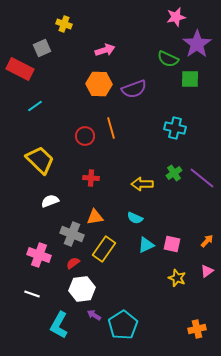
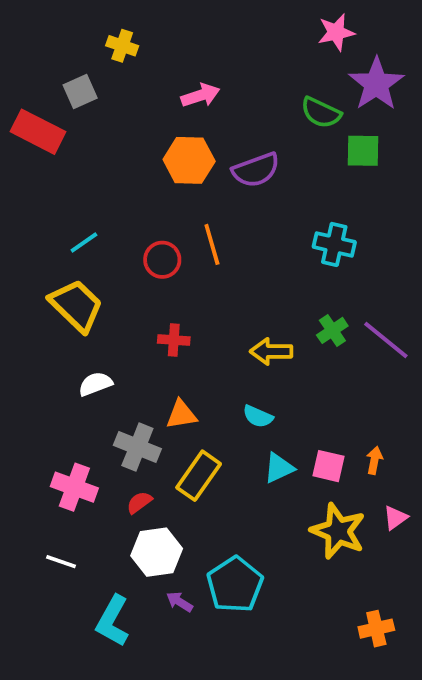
cyan line: (35, 106) -> (84, 243), moved
orange arrow: (207, 241) -> (374, 460), moved, turned -32
yellow star: (177, 278) -> (338, 531), size x1.6
cyan pentagon: (123, 325) -> (235, 585), moved

